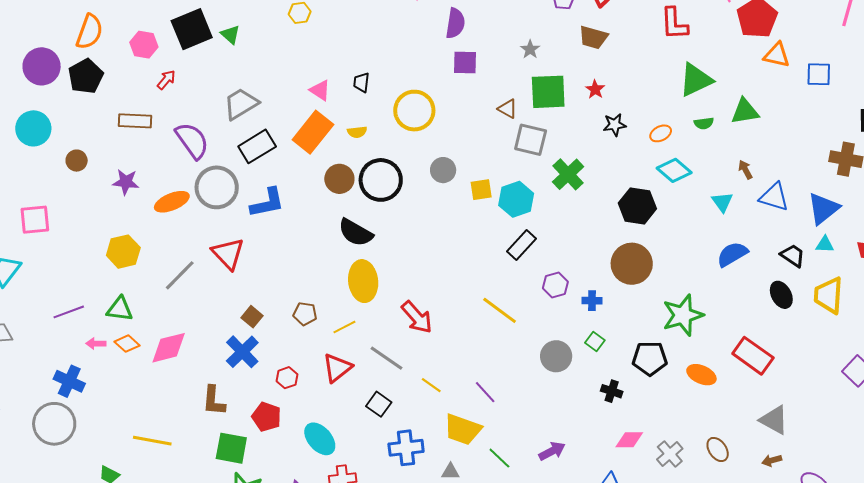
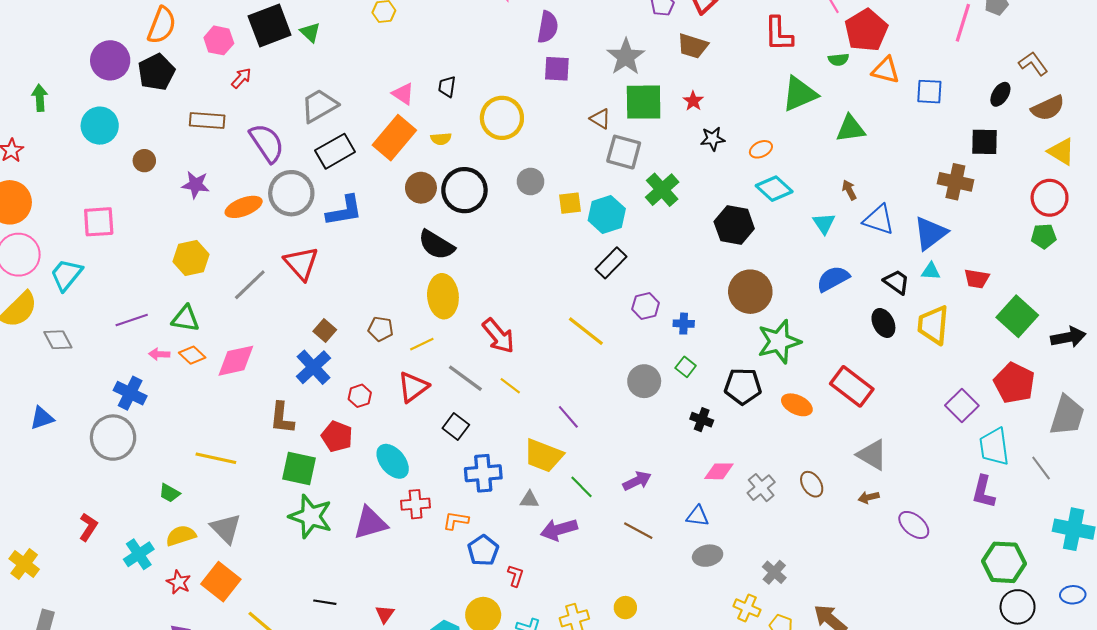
gray star: (530, 49) -> (626, 57), size x1.8
green semicircle: (704, 123) -> (838, 60), moved
brown circle: (632, 264) -> (750, 292), moved
yellow line: (431, 385) -> (510, 386), moved

